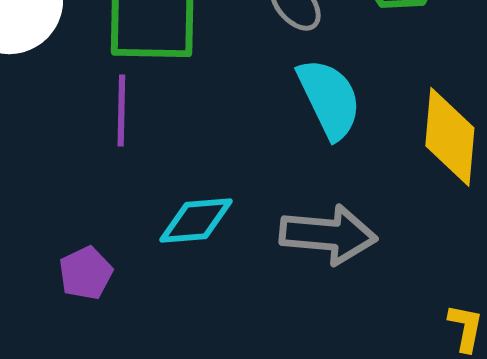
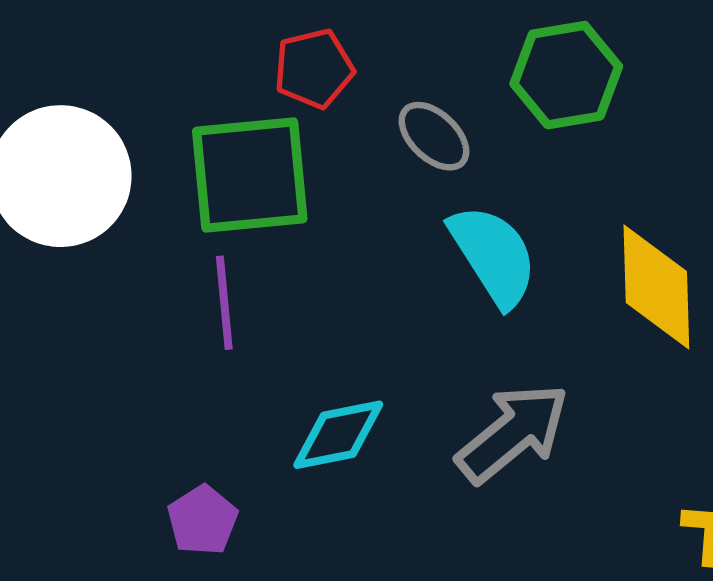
gray arrow: (328, 235) -> (513, 433), turned -38

